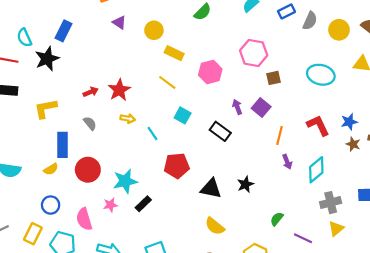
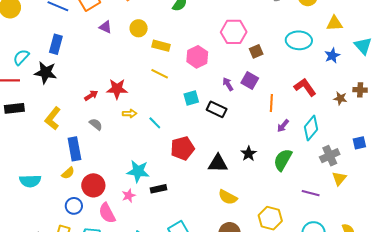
cyan semicircle: (24, 38) -> (21, 57), turned 78
black star: (47, 59) -> (46, 73), turned -30
red star: (119, 90) -> (117, 89), turned -30
yellow L-shape: (46, 108) -> (53, 118), turned -30
cyan square: (183, 115) -> (191, 98), moved, turned -35
blue star: (349, 122) -> (332, 56), moved
purple arrow: (287, 162) -> (283, 126), turned 72
red circle: (88, 170) -> (93, 185), moved
cyan star: (125, 181) -> (138, 171), turned 30
black rectangle: (143, 204) -> (158, 189), turned 42
green semicircle: (277, 219) -> (283, 160), moved, size x1.6

